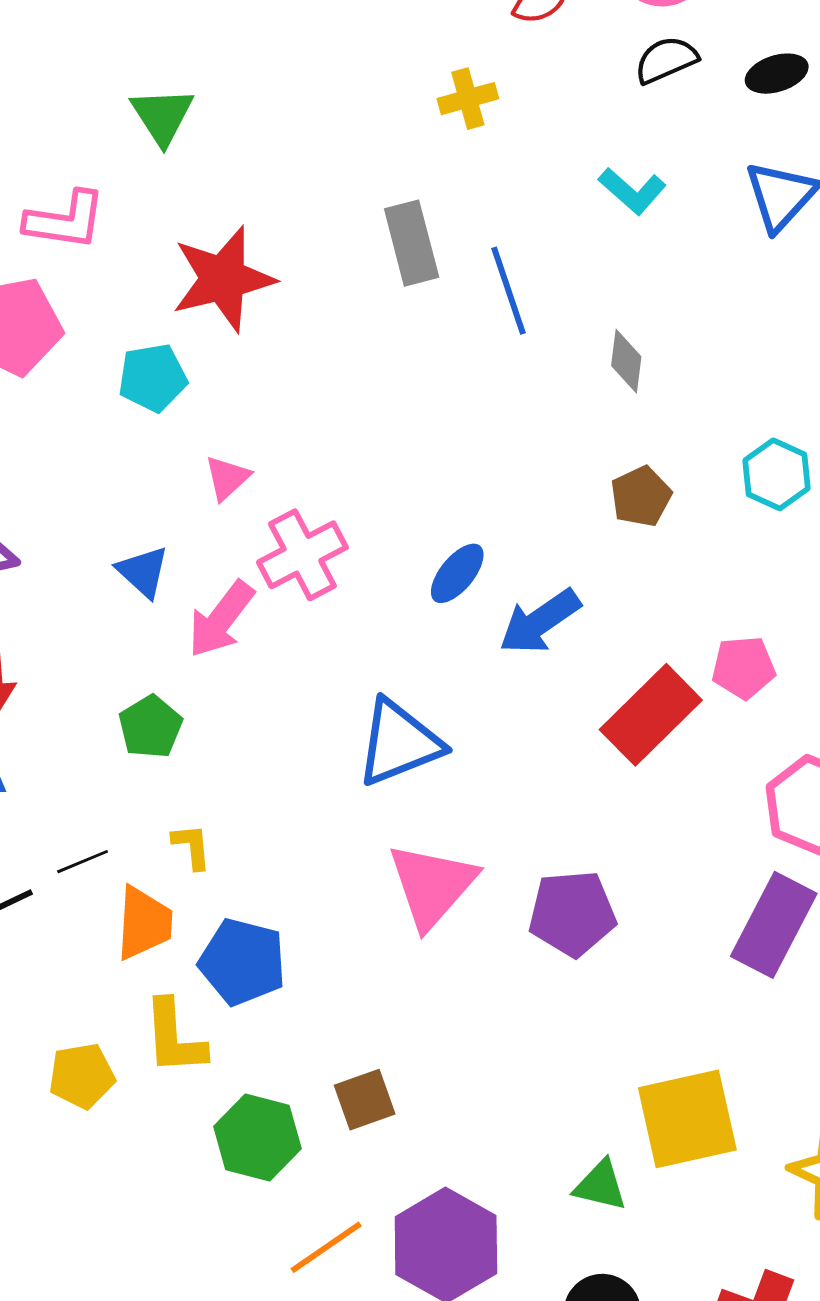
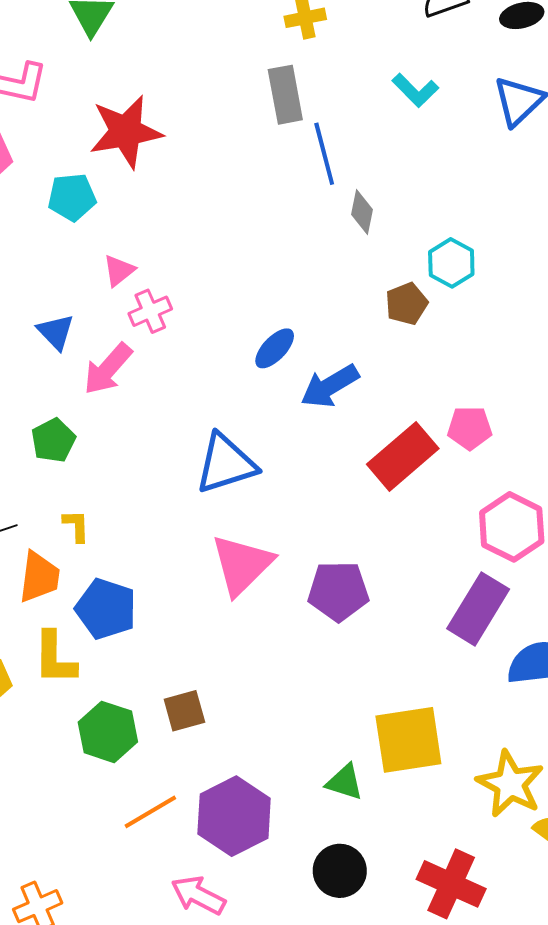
gray rectangle: (412, 243) -> (285, 95), moved
gray diamond: (626, 361) -> (362, 212), moved
cyan hexagon: (777, 474) -> (451, 263), moved
pink cross: (302, 555) -> (150, 311), moved, size x0.7

